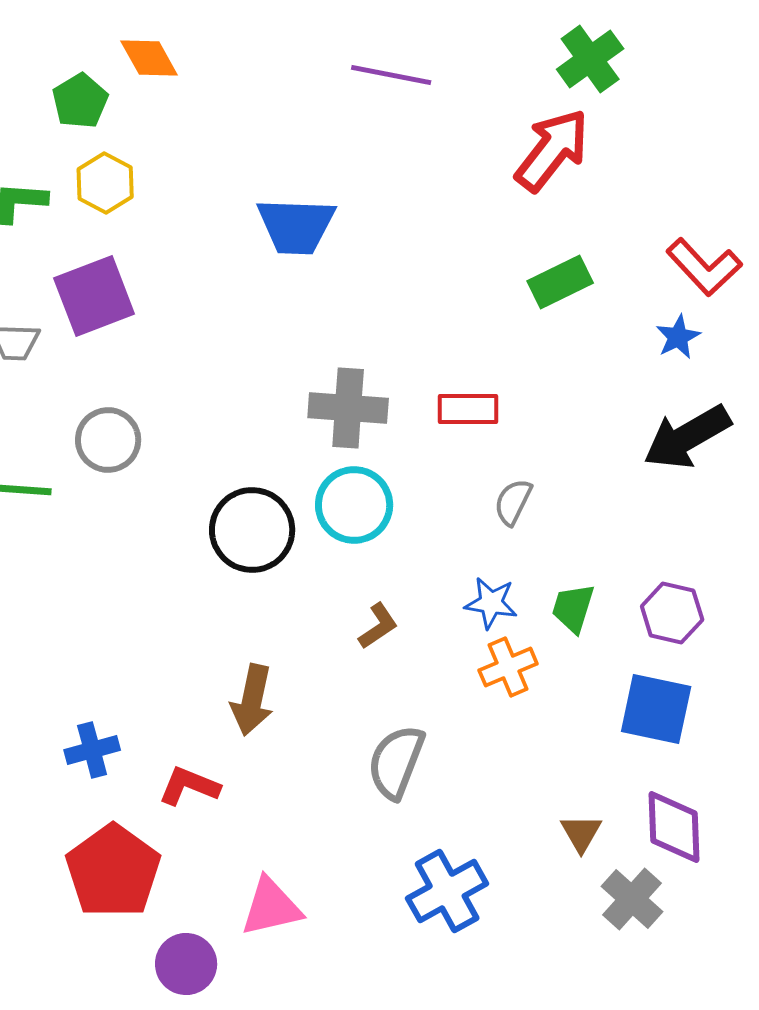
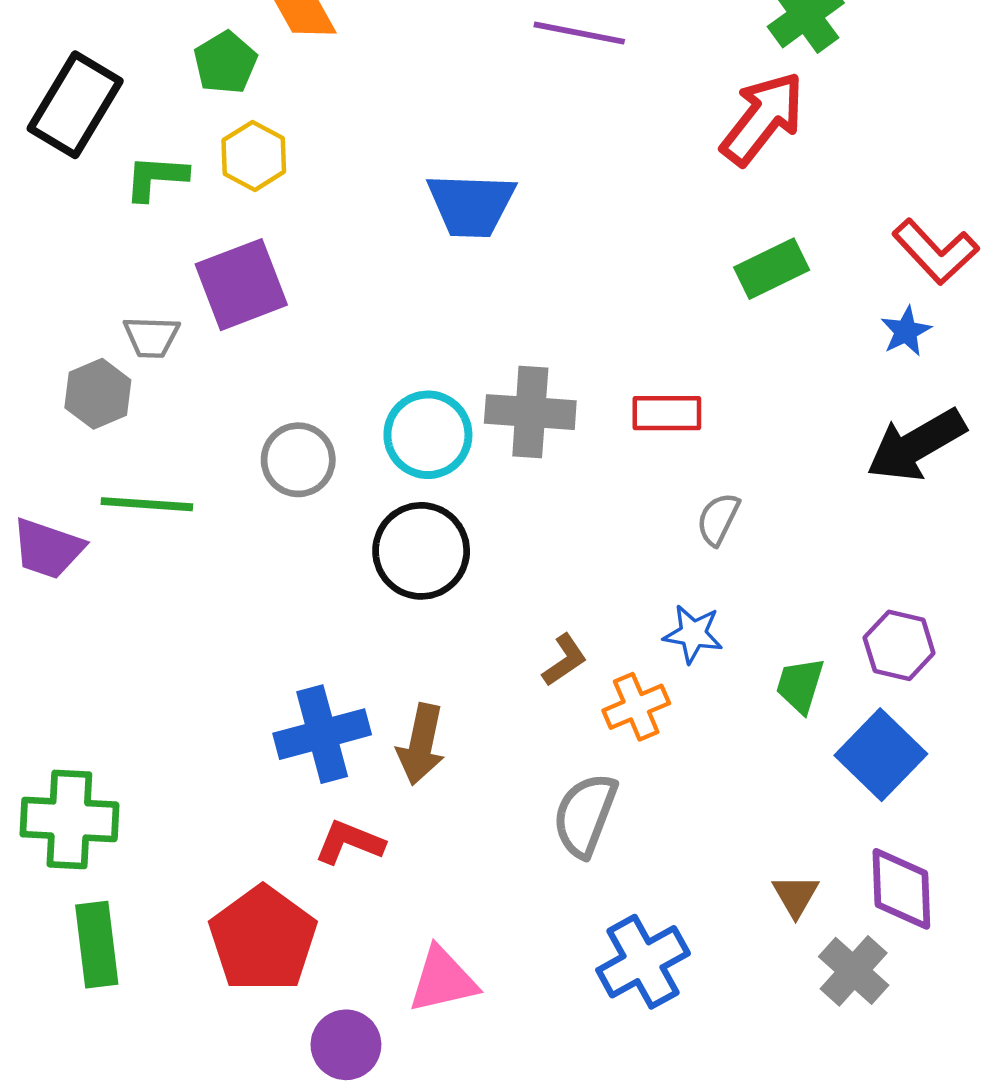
gray circle: (108, 440) -> (298, 460), moved
cyan circle: (354, 505) -> (428, 435), moved
green trapezoid: (573, 608) -> (800, 685), moved
orange cross: (508, 667) -> (636, 707), moved
blue square: (656, 709) -> (881, 755), turned 32
blue cross: (92, 750) -> (322, 734), moved, size x1.5

